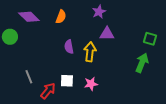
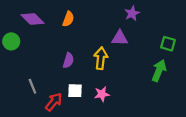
purple star: (99, 12) -> (132, 13), moved
purple semicircle: (69, 47) -> (68, 60), moved, turned -152

